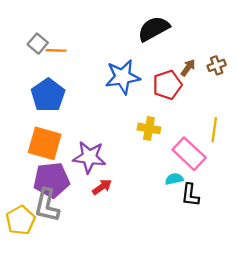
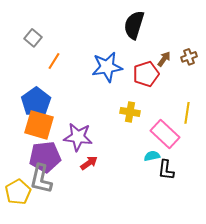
black semicircle: (154, 29) -> (134, 25), turned -44
orange line: (56, 50) -> (54, 61), moved, turned -60
blue pentagon: (48, 95) -> (36, 102), moved

